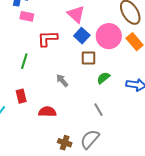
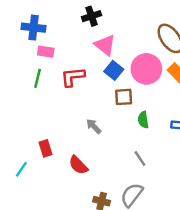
green line: (24, 61) -> (38, 78), moved
green semicircle: (103, 78) -> (143, 120), turned -56
red semicircle: (47, 112) -> (78, 165), turned -132

